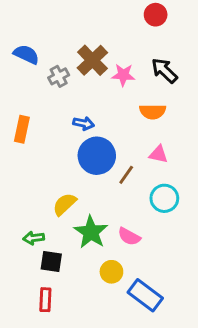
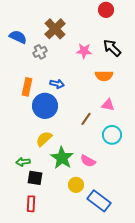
brown cross: (92, 60) -> (55, 29), moved
orange rectangle: (22, 129) -> (27, 87), moved
blue circle: (97, 156) -> (45, 106), moved

